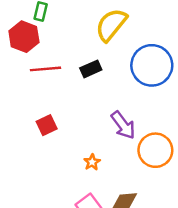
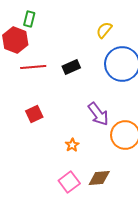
yellow semicircle: (111, 25) -> (104, 30), moved, size x0.6

